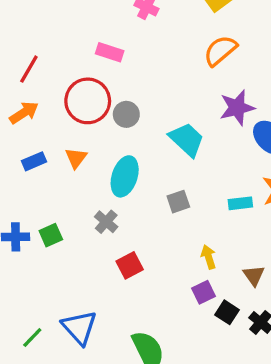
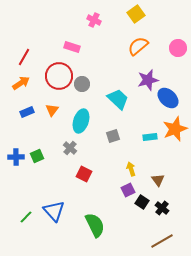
red square: (130, 265) -> (84, 174), turned -35

